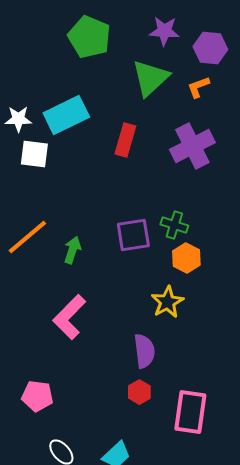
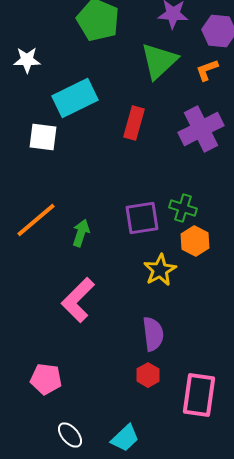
white star: (18, 119) -> (27, 60), moved
yellow star: (167, 302) -> (160, 270), moved

